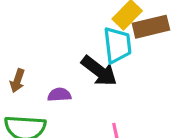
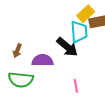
purple semicircle: (59, 95) -> (42, 60), size x1.5

